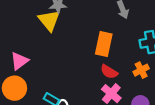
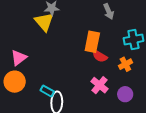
red semicircle: (109, 72) -> (100, 56), moved

